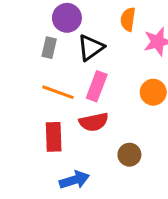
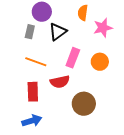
pink rectangle: (97, 86) -> (73, 58), moved
brown circle: (129, 155) -> (84, 104), size x1.5
blue arrow: (74, 180) -> (32, 121), moved

